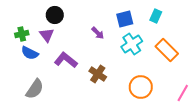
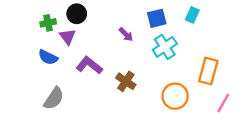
green cross: (22, 34) -> (48, 23), moved
orange rectangle: (167, 50) -> (208, 71), moved, turned 60

